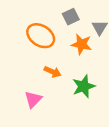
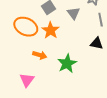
orange star: (81, 44) -> (51, 30), moved, turned 30

